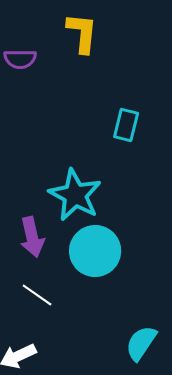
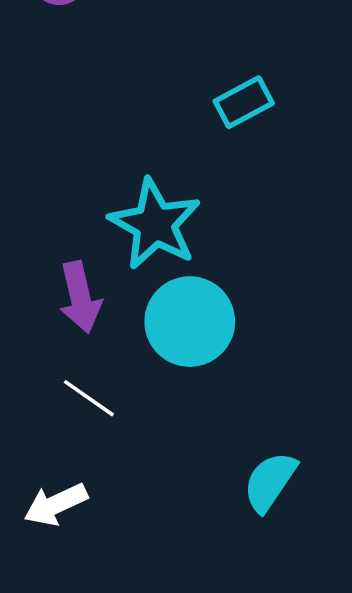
cyan rectangle: (126, 125) -> (244, 102), turned 48

